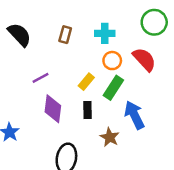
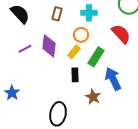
orange circle: (112, 61) -> (81, 35), moved
purple line: (40, 78) -> (25, 49), moved
purple diamond: (53, 109) -> (49, 46), moved

